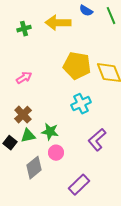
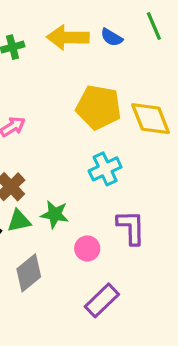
blue semicircle: (86, 11) -> (112, 37), moved
purple L-shape: (97, 140) -> (131, 227), turned 130
pink circle: (56, 153) -> (87, 248), moved

